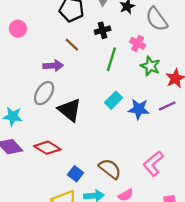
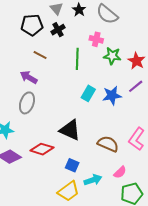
black cross: (103, 30) -> (58, 30), moved
purple arrow: (53, 66) -> (29, 77), turned -132
black triangle: (70, 110) -> (70, 130), moved
brown semicircle: (110, 169) -> (108, 144), moved

